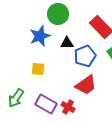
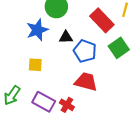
blue pentagon: (85, 56) -> (85, 51), turned -30
red trapezoid: (86, 85) -> (86, 82), turned -130

